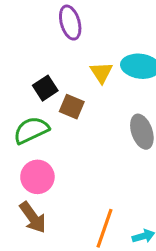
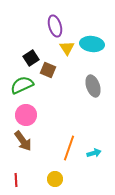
purple ellipse: (70, 23) -> (55, 26), moved

